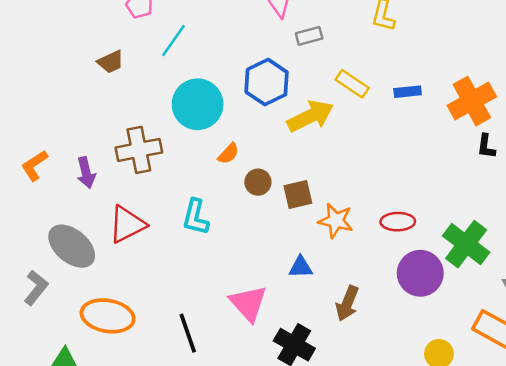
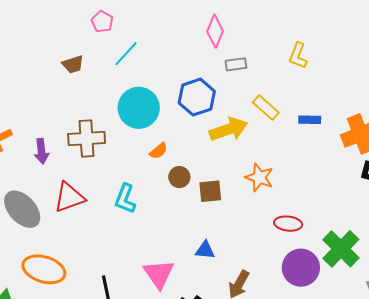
orange star: (336, 221) -> (259, 177), moved

